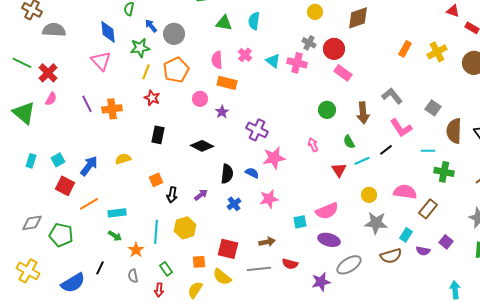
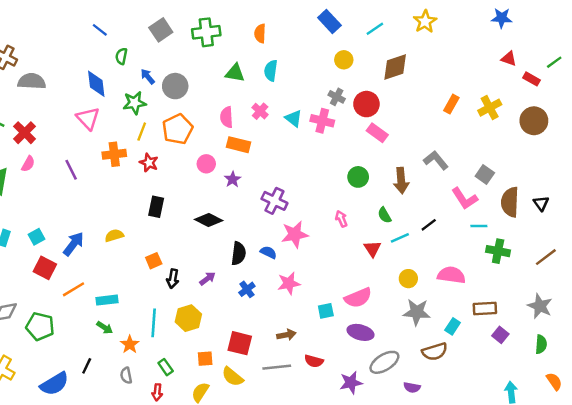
orange cross: (112, 109) -> (114, 154), moved
pink L-shape: (401, 128) -> (465, 198), moved
brown rectangle: (428, 209) -> (485, 308), moved, turned 48
purple semicircle: (423, 251) -> (412, 387), moved

